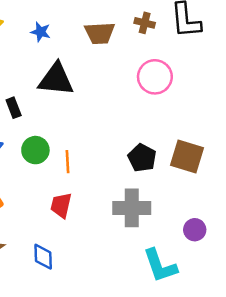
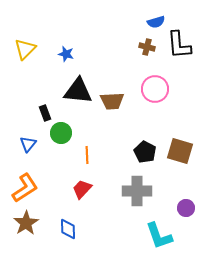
brown trapezoid: (100, 33) -> (112, 101), moved
green circle: (35, 150) -> (61, 133), moved
red trapezoid: (61, 205) -> (82, 189), turned 30

